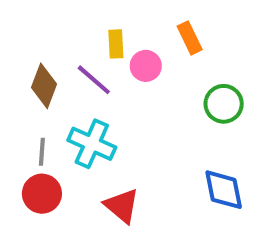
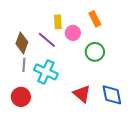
green circle: (224, 104) -> (95, 52), moved
gray line: (42, 152) -> (24, 65), moved
red triangle: (122, 206) -> (82, 94), moved

